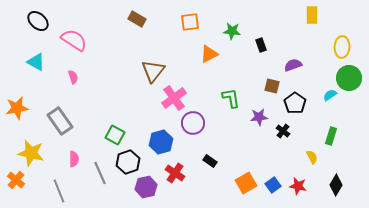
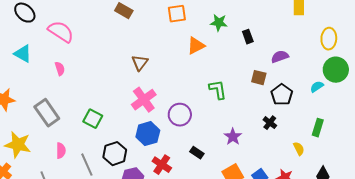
brown triangle: (153, 71) -> (140, 63), size x0.7
pink cross: (174, 98) -> (144, 100), moved
purple star: (259, 117) -> (233, 137), moved, turned -30
green square: (115, 135) -> (93, 119), moved

